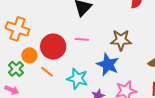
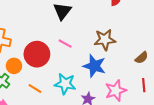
pink line: (82, 39) -> (65, 44), turned 32
orange line: (47, 72) -> (35, 88), moved

